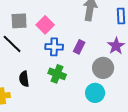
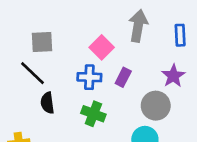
pink square: (45, 25) -> (102, 47), moved
black semicircle: (24, 79) -> (47, 103), moved

